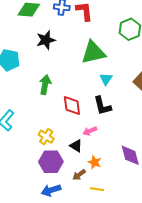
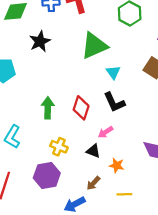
green arrow: (45, 85) -> (48, 108), moved
red diamond: (72, 106) -> (81, 108), turned 35
purple hexagon: (51, 162) -> (47, 176), moved
brown arrow: (79, 175) -> (93, 183), moved

